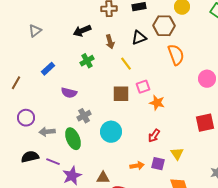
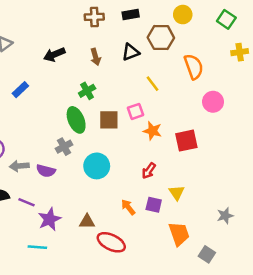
black arrow: (82, 31) -> (54, 55), moved
orange semicircle: (176, 55) -> (194, 67), moved
green cross: (87, 61) -> (87, 91), moved
yellow line: (126, 64) -> (152, 84), moved
purple semicircle: (69, 93) -> (46, 171), moved
red square: (205, 123) -> (186, 141), moved
green ellipse: (73, 139) -> (76, 120), moved
orange arrow: (137, 166) -> (128, 207), turned -120

